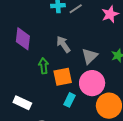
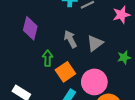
gray triangle: (90, 56) -> (95, 43), moved
orange square: (63, 77) -> (65, 72), turned -30

